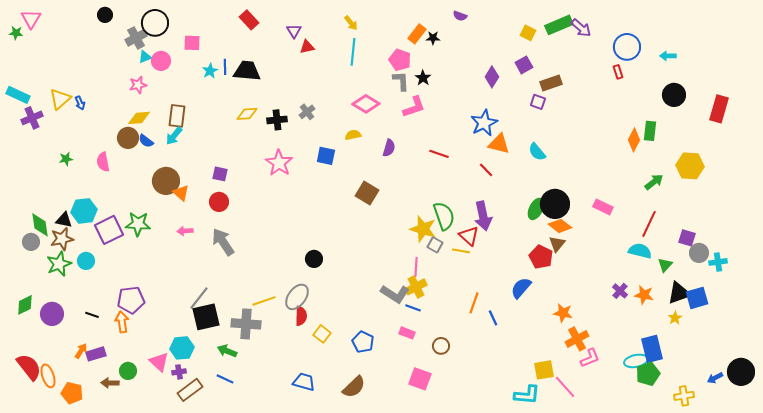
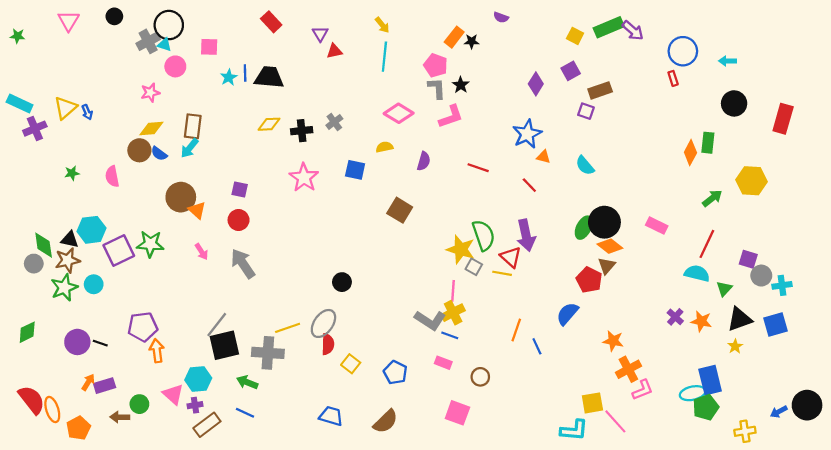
pink triangle: (31, 19) -> (69, 21), moved
cyan triangle: (145, 57) -> (164, 45), moved, turned 40
orange triangle: (499, 144) -> (543, 157), size x0.6
pink arrow: (185, 231) -> (201, 252), turned -119
blue square: (697, 298) -> (775, 325), moved
purple circle: (52, 314) -> (77, 342), moved
orange arrow: (122, 322) -> (157, 351), moved
orange pentagon: (72, 393) -> (78, 428), turned 30

